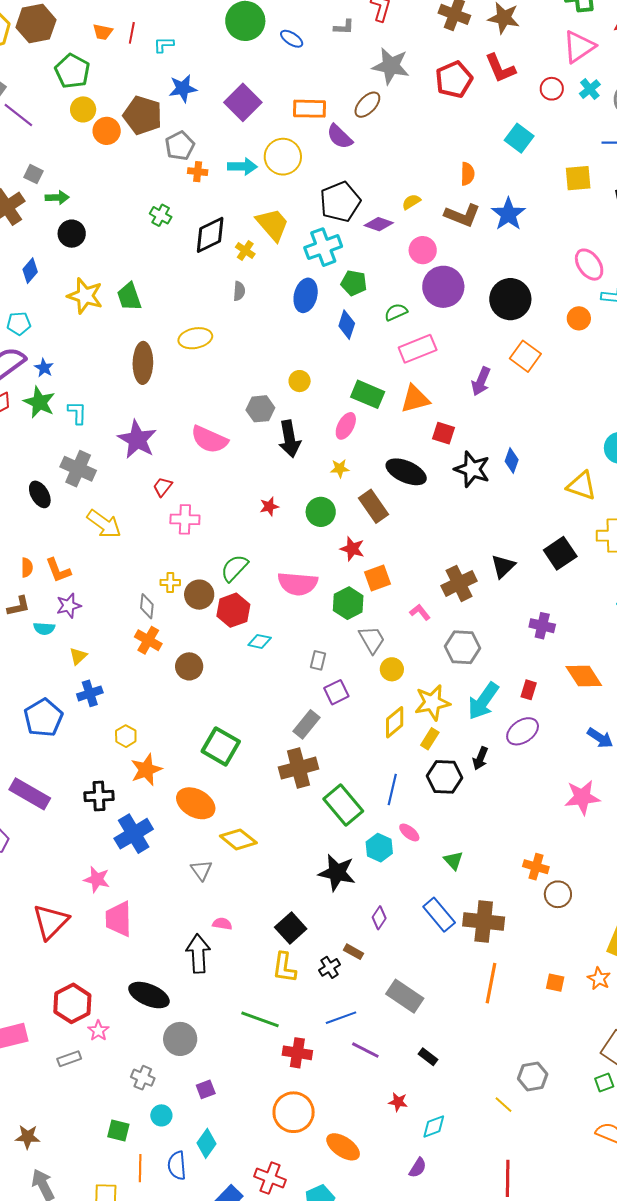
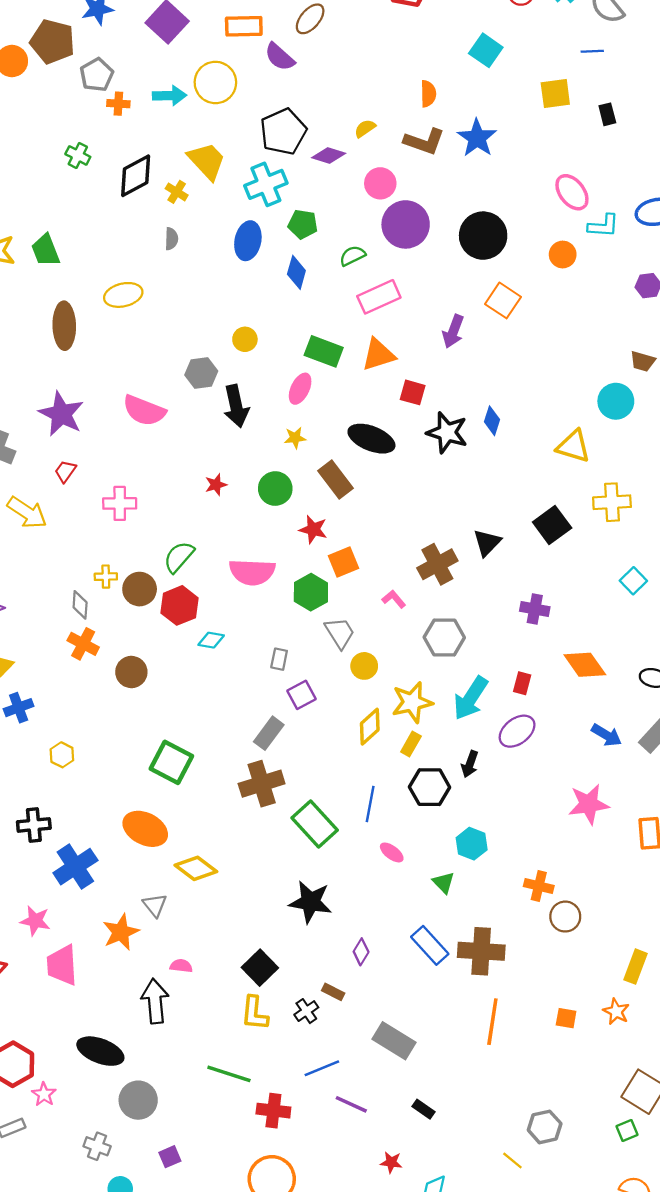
red trapezoid: (163, 487) -> (65, 471), moved
orange star: (146, 770) -> (121, 932), moved
cyan hexagon: (379, 848) -> (472, 844), moved

